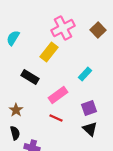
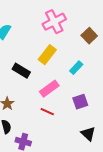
brown square: (98, 30) -> (89, 36), moved
yellow rectangle: (49, 52) -> (47, 55), moved
black triangle: (90, 129) -> (88, 134), moved

